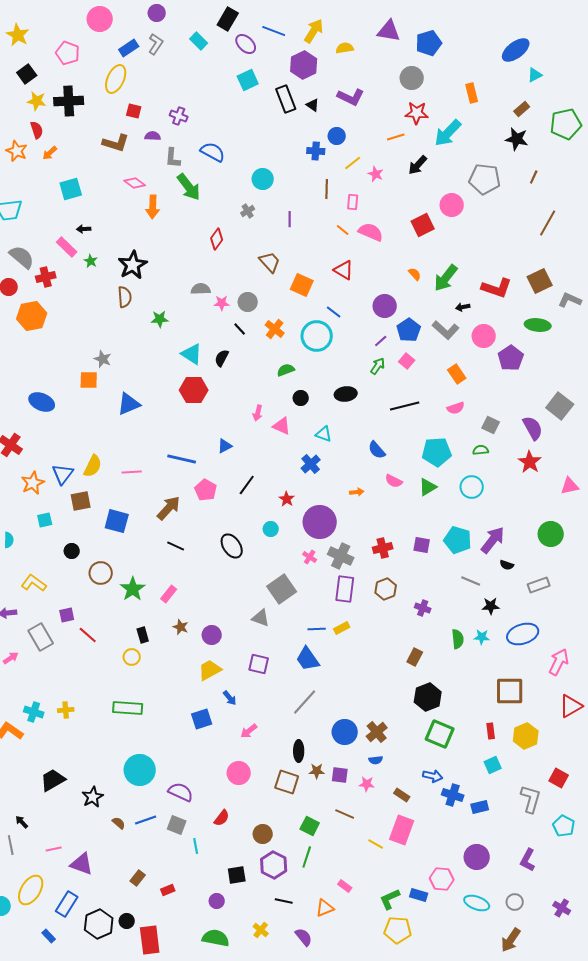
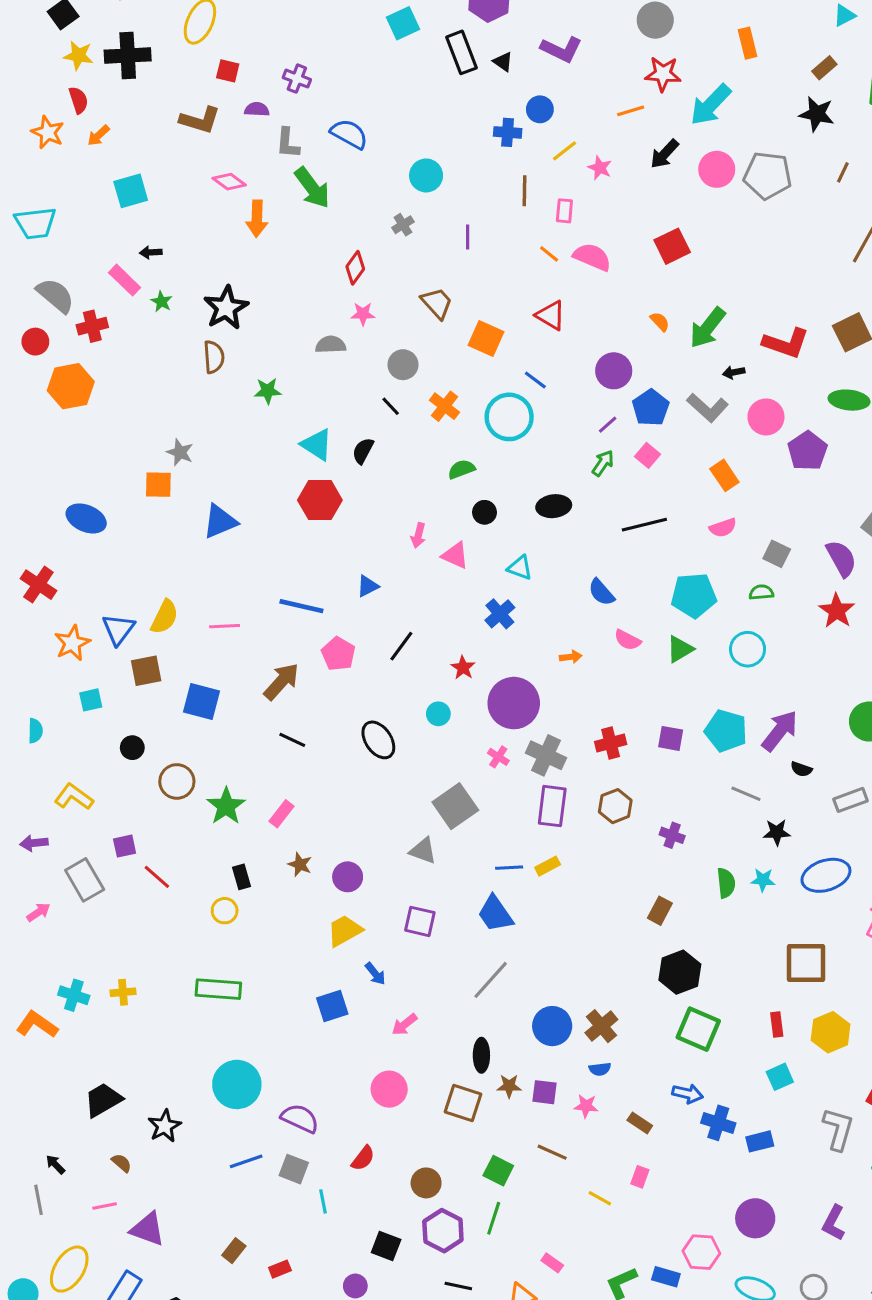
pink circle: (452, 205) -> (717, 169), moved
pink star: (222, 303) -> (363, 314), moved
brown semicircle: (119, 823) -> (122, 1163), moved
pink rectangle: (402, 830) -> (640, 1177), size x0.5
black square: (237, 875) -> (386, 1246), turned 30

